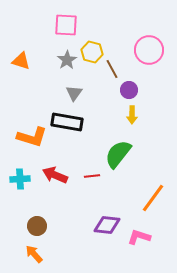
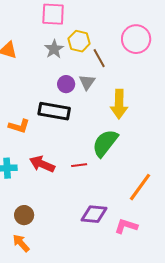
purple circle: (129, 90) -> (66, 84), moved
gray triangle: (74, 93) -> (87, 82), moved
yellow arrow: (132, 115) -> (119, 104), size x1.6
orange L-shape: (32, 137) -> (19, 126), size x0.7

